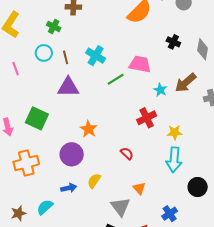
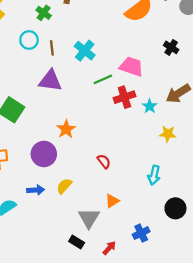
cyan star: (160, 90) -> (150, 106), moved
red cross: (147, 118) -> (124, 97), moved
yellow star: (175, 132) -> (168, 134), moved
cyan arrow: (174, 160) -> (154, 175), size x0.7
orange triangle: (139, 188) -> (112, 201), turned 32

